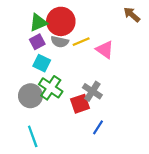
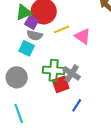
purple square: (37, 42) -> (32, 22), moved, turned -32
gray semicircle: (60, 42) -> (35, 35), moved
green cross: (51, 88) -> (54, 70), moved, turned -30

